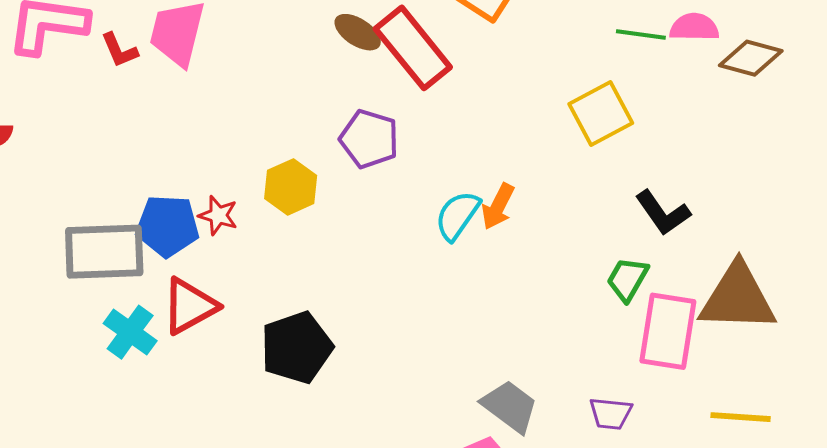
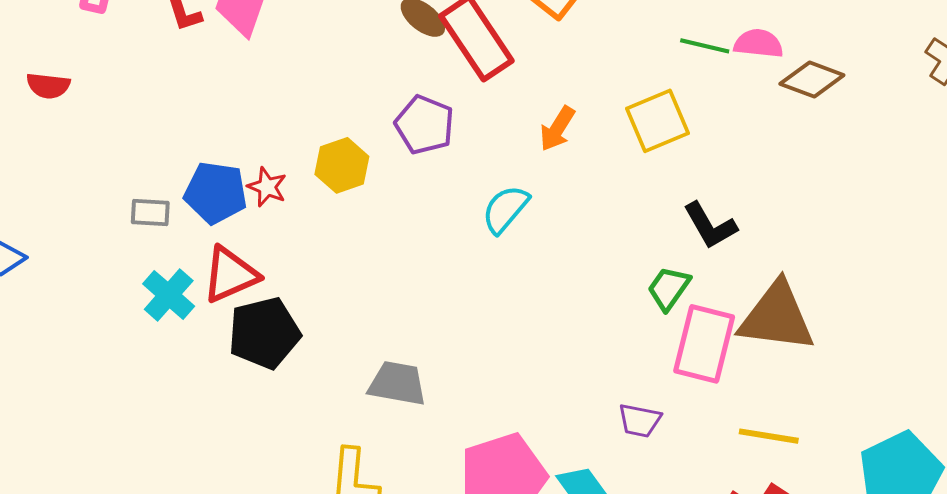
orange arrow: (498, 206) -> (557, 129), moved
gray rectangle: (104, 252) -> (150, 213), size x0.5
black pentagon: (297, 347) -> (264, 333), moved
gray trapezoid: (510, 406) -> (397, 384), moved, turned -32

